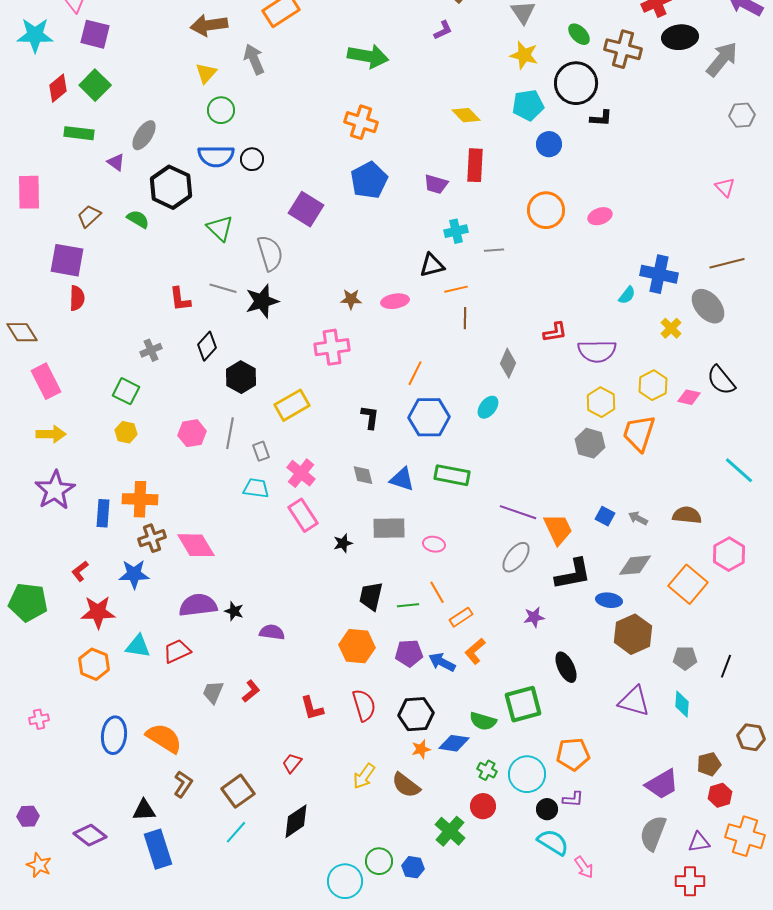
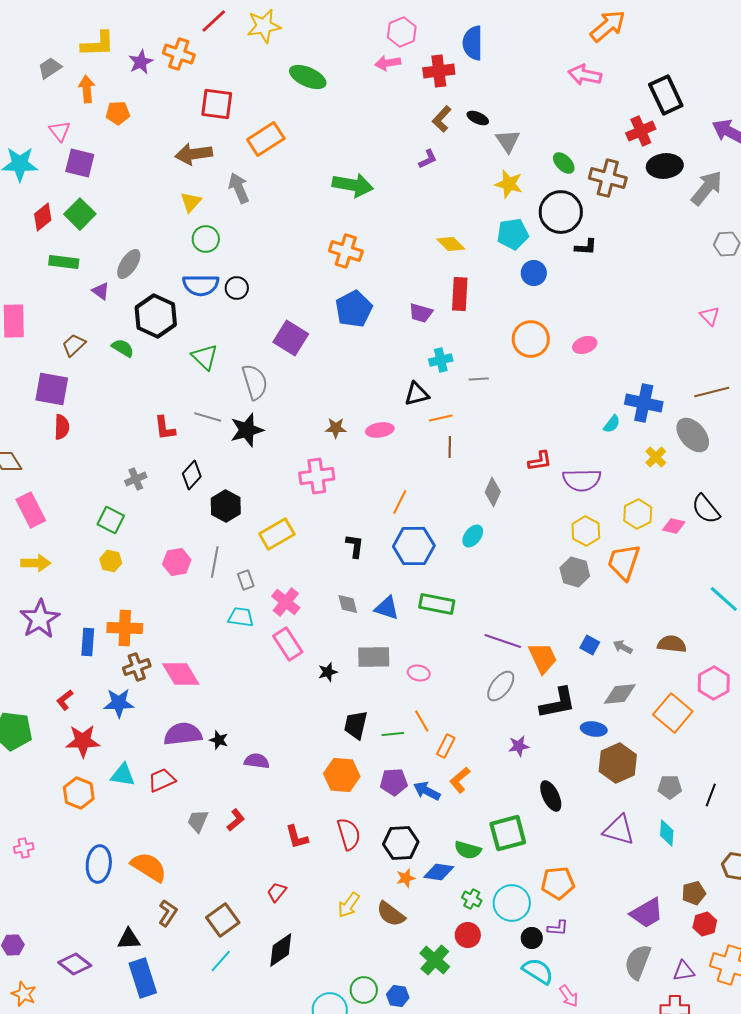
orange rectangle: (461, 617) -> (446, 746), turned -30

